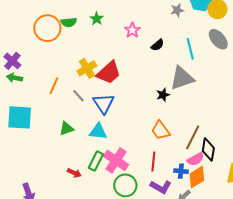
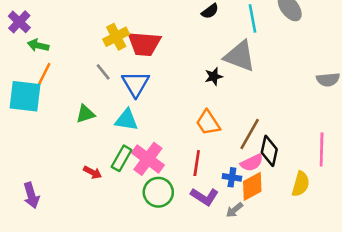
red trapezoid: (109, 73) -> (144, 44), turned 44
green arrow: (15, 78) -> (38, 45), moved
gray triangle: (182, 78) -> (240, 56), turned 36
orange line: (54, 86) -> (44, 74), moved

